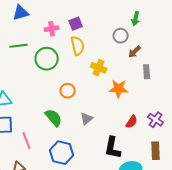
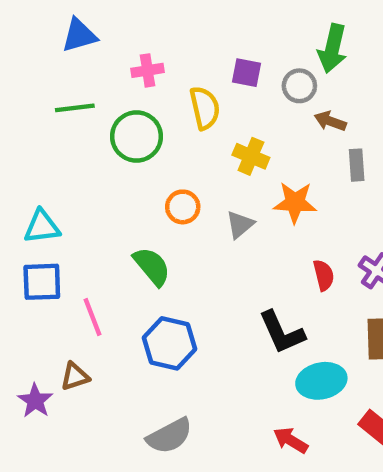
green arrow: (136, 19) -> (332, 48), size x1.5
purple square: (76, 24) -> (247, 73), moved, turned 32
brown arrow: (135, 52) -> (330, 121), turned 64
gray triangle: (87, 119) -> (240, 225), moved
red semicircle: (132, 122) -> (324, 275), turned -48
black L-shape: (113, 148) -> (282, 332), turned -35

